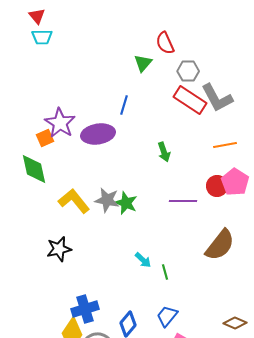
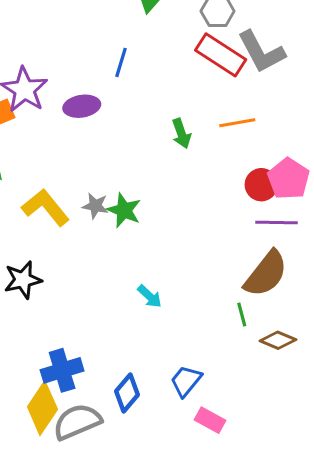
purple ellipse: (98, 134) -> (82, 106), size x0.7
orange line: (225, 145) -> (237, 123), moved
gray star: (107, 200) -> (95, 206), size x0.7
purple line: (183, 201) -> (276, 222), moved
green line: (165, 272) -> (242, 314), moved
brown diamond: (235, 323) -> (278, 340), moved

